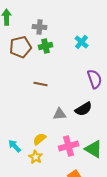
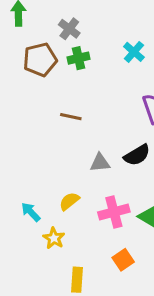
gray cross: (40, 27) -> (69, 29), turned 32
yellow star: (36, 157) -> (54, 238), moved

